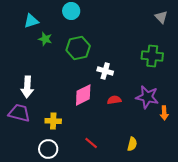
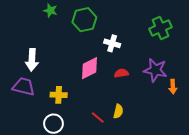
green cross: (152, 56) -> (160, 28), turned -30
yellow semicircle: (132, 144) -> (118, 111), moved

